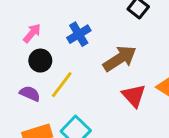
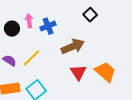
pink arrow: (32, 33) -> (29, 21), moved, turned -56
black circle: (40, 61) -> (12, 29), moved

